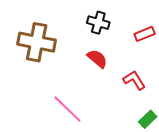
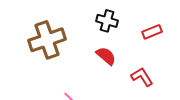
brown cross: (37, 42) -> (47, 40), turned -30

